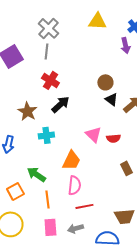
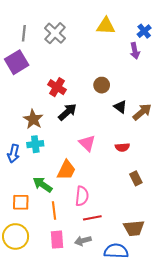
gray line: (46, 51) -> (24, 33), moved
brown circle: (105, 82) -> (102, 85), moved
pink triangle: (93, 134) -> (87, 143), moved
cyan cross: (46, 135) -> (35, 144), moved
orange trapezoid: (71, 160) -> (66, 170), moved
orange square: (15, 191) -> (21, 202), turned 30

